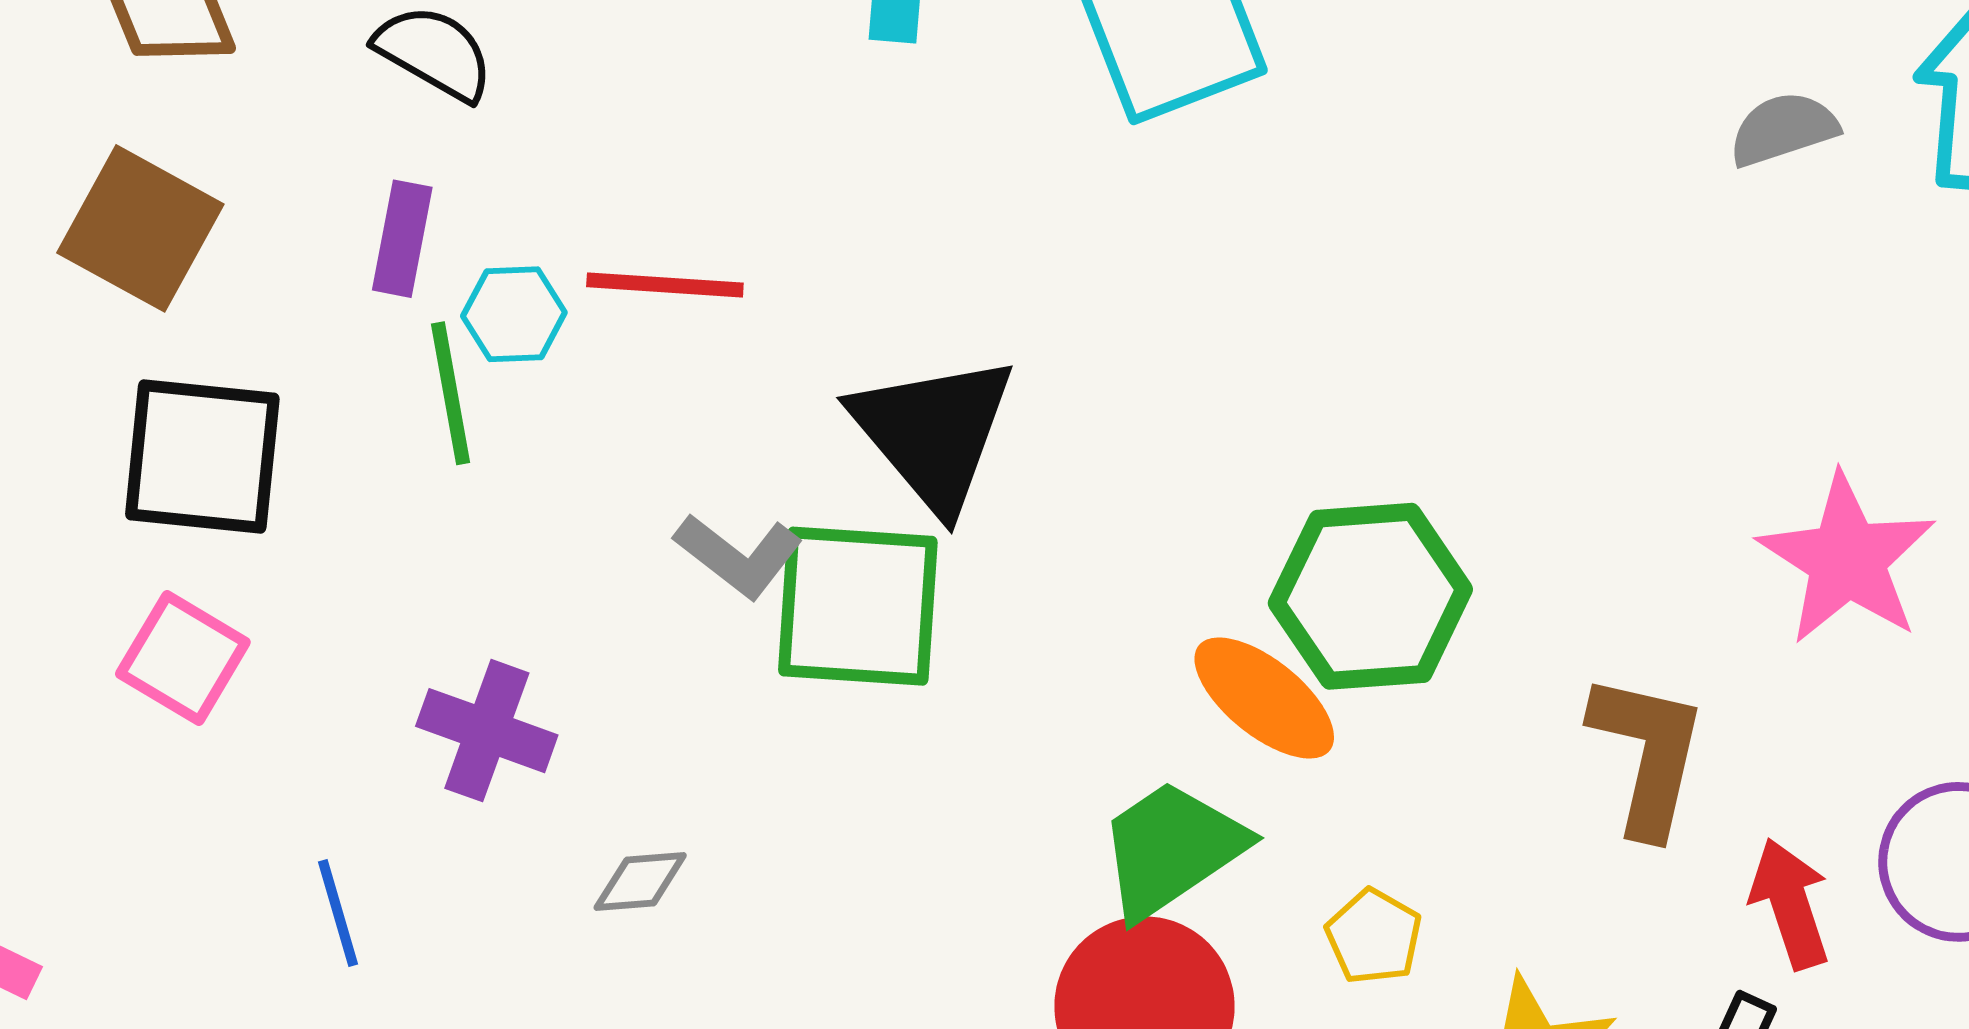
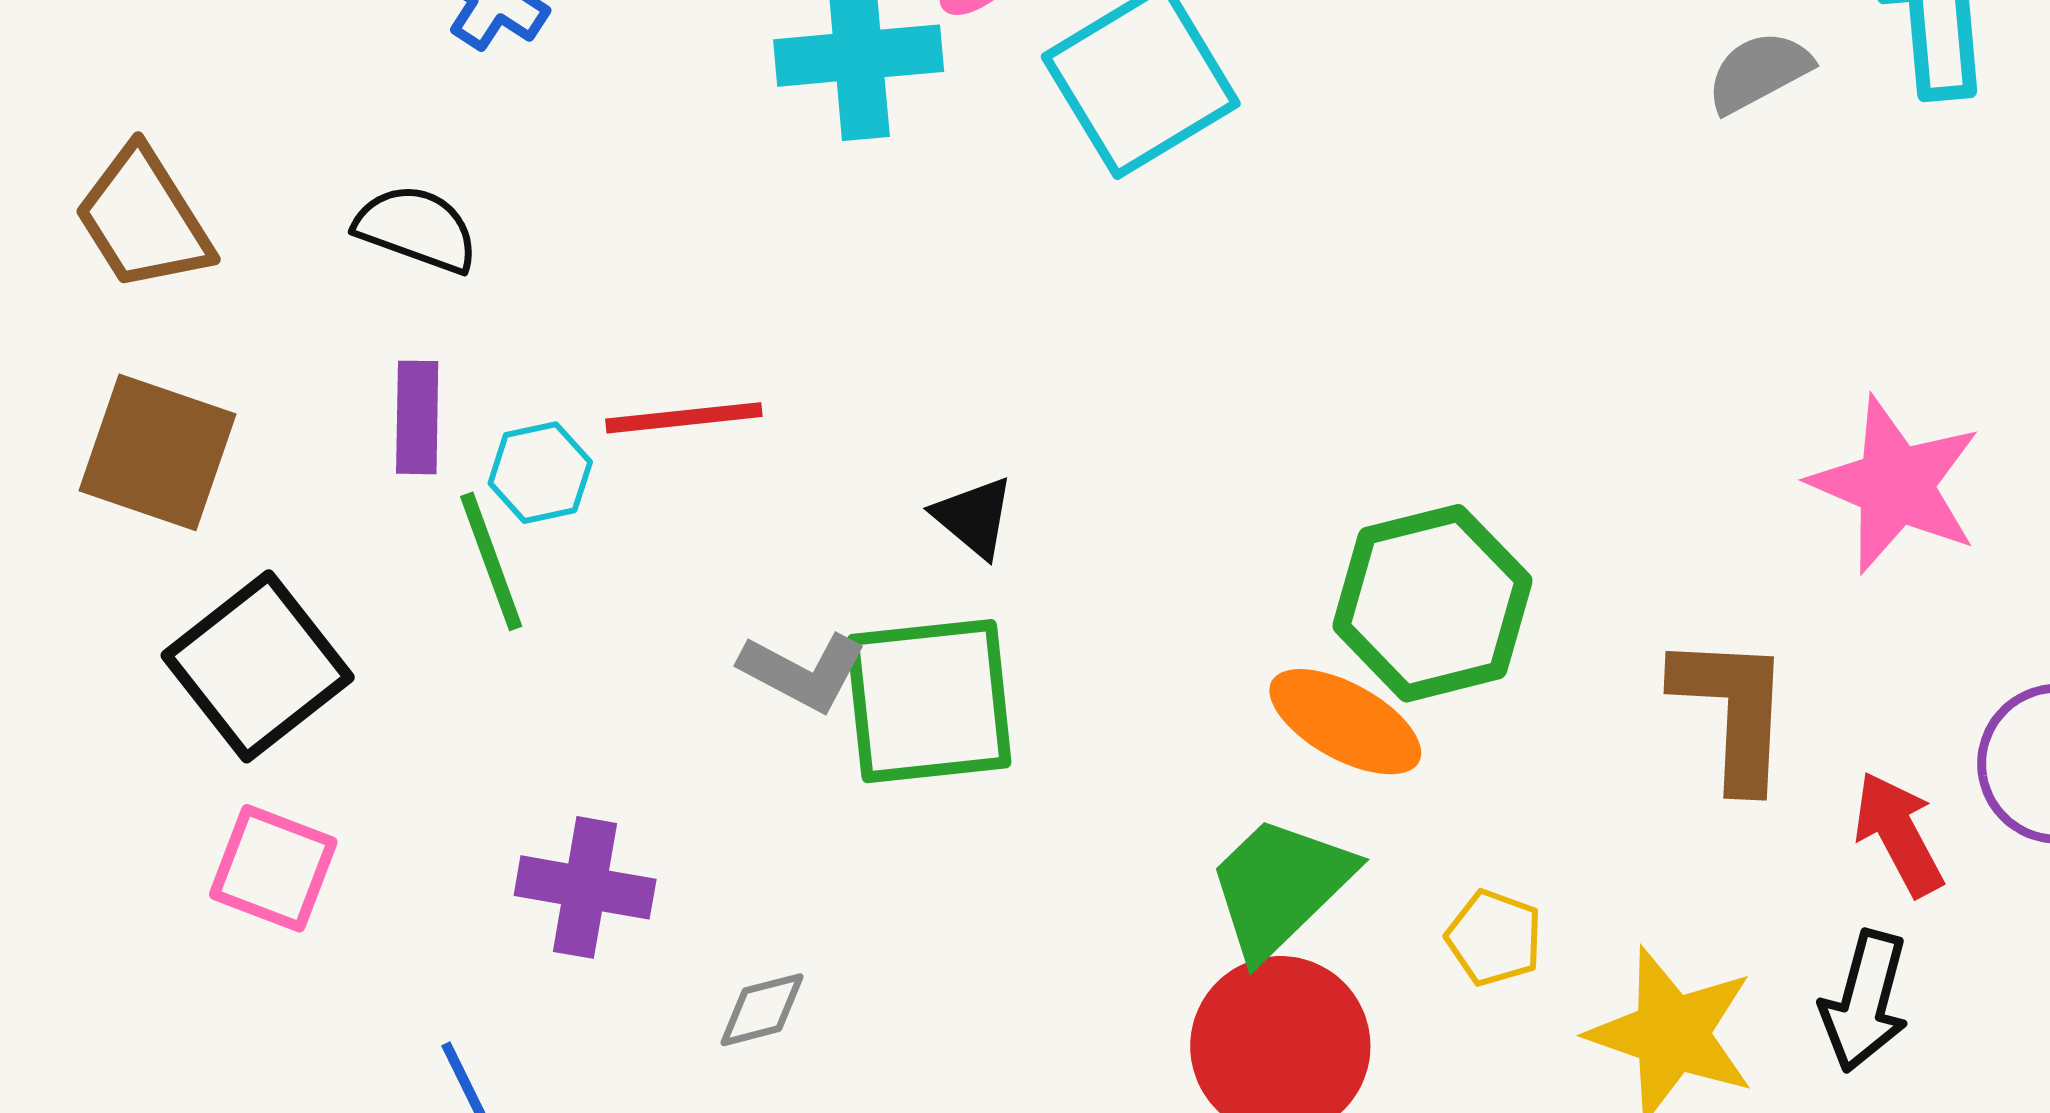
black triangle: (933, 432) -> (974, 517), size x0.5
black square: (202, 457) -> (258, 666), turned -34

